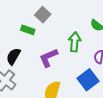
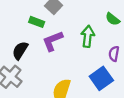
purple L-shape: (48, 58) -> (53, 41), moved

